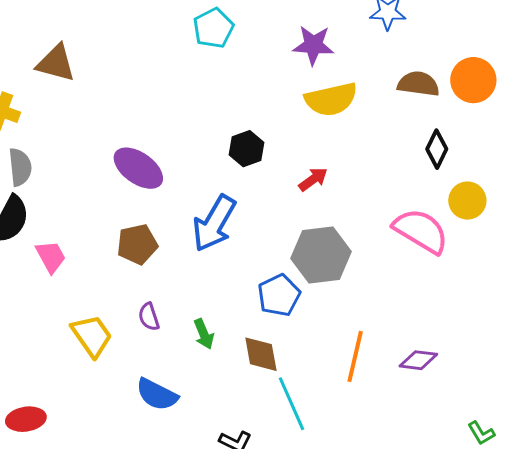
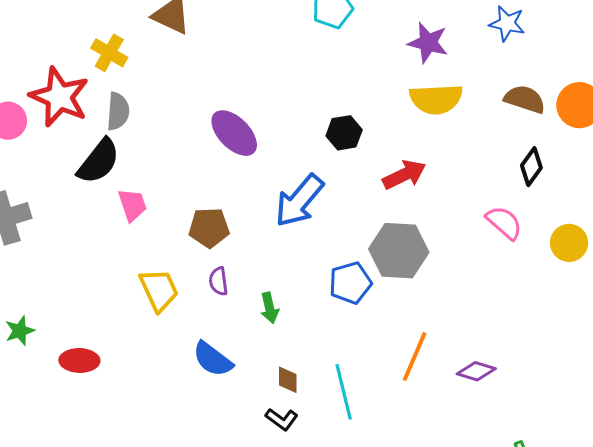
red arrow: (313, 179) -> (404, 175), size x1.4
yellow circle: (467, 201) -> (569, 243), moved
pink semicircle: (421, 231) -> (504, 223), moved, size x0.7
brown pentagon: (137, 244) -> (209, 228), moved
brown diamond: (261, 354) -> (288, 380), moved, size x0.7

